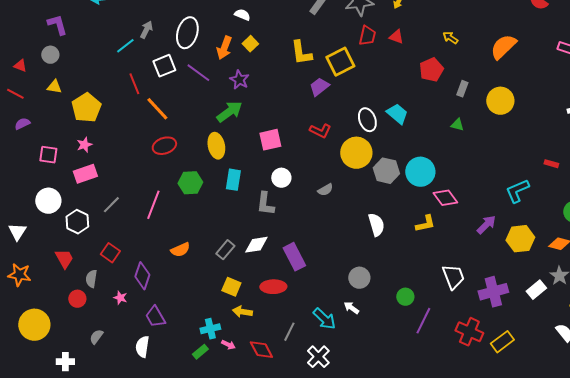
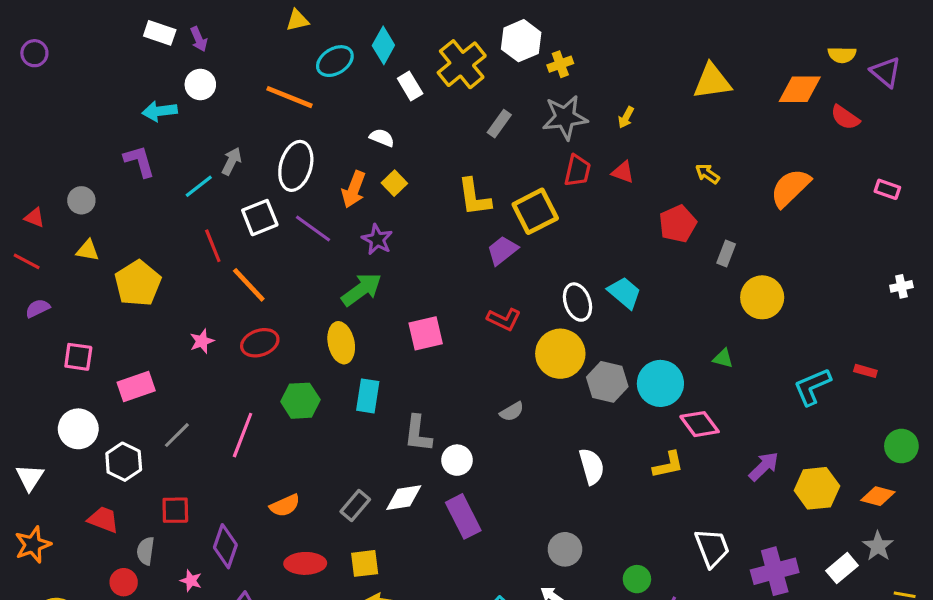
purple L-shape: (57, 25) -> (139, 161), moved
yellow circle: (500, 101) -> (762, 297), moved
green triangle: (457, 125) -> (723, 358), moved
pink star: (84, 145) -> (202, 341), moved
white circle: (281, 178) -> (457, 460), moved
cyan L-shape: (517, 191) -> (812, 387), moved
red square: (110, 253) -> (175, 510), turned -36
red trapezoid: (64, 259) -> (103, 520), turned -40
orange star: (19, 275) -> (33, 545), turned -30
yellow square: (231, 287) -> (365, 563), turned -30
red ellipse: (273, 287) -> (305, 563), moved

